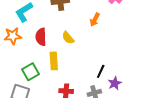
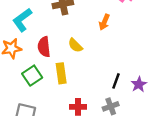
green square: (31, 72) -> (32, 76), moved
purple star: (115, 83) -> (139, 84), moved

